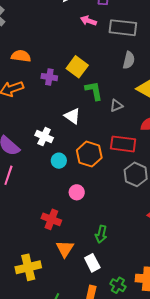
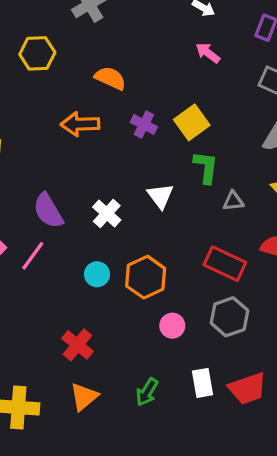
pink arrow: (88, 21) -> (208, 53), moved
orange hexagon: (89, 154) -> (146, 277), moved
cyan circle: (59, 161) -> (97, 274), moved
pink circle: (77, 192) -> (172, 326), moved
white rectangle: (92, 263) -> (202, 383), moved

